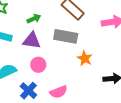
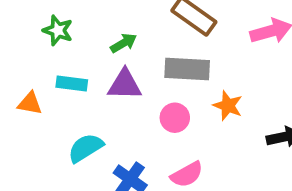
pink circle: (38, 65) -> (175, 118), moved

